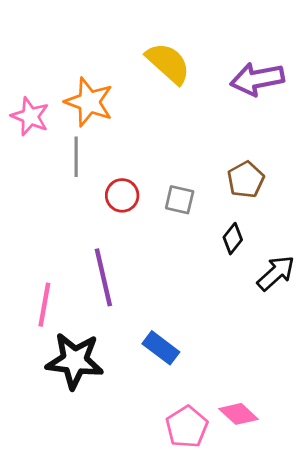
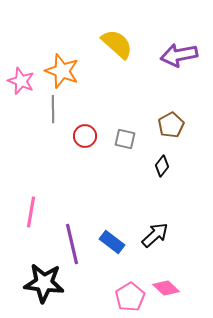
black arrow: (276, 273) -> (155, 235), moved
purple line: (103, 277) -> (72, 244), moved
black star: (75, 361) -> (44, 283), moved

